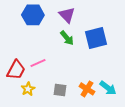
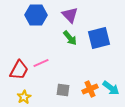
yellow star: (28, 89) -> (24, 97), moved
orange cross: (87, 89) -> (90, 89), turned 35

